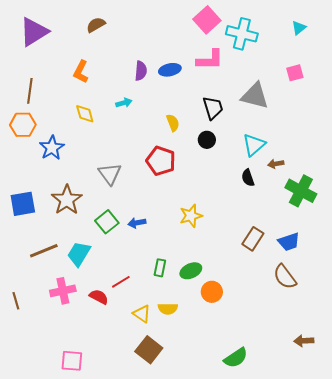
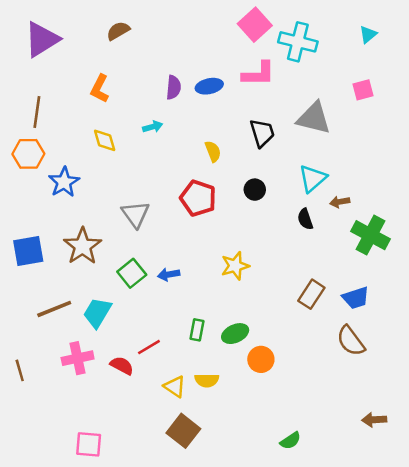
black circle: (207, 140) -> (255, 190), moved
green semicircle: (236, 358) -> (290, 441), size x0.7

